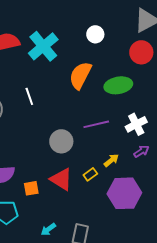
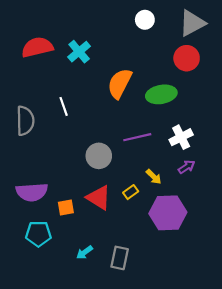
white circle: (95, 34) -> (145, 20), moved
cyan cross: (43, 46) -> (79, 52), size x0.7
yellow arrow: (111, 160) -> (154, 177), turned 84

